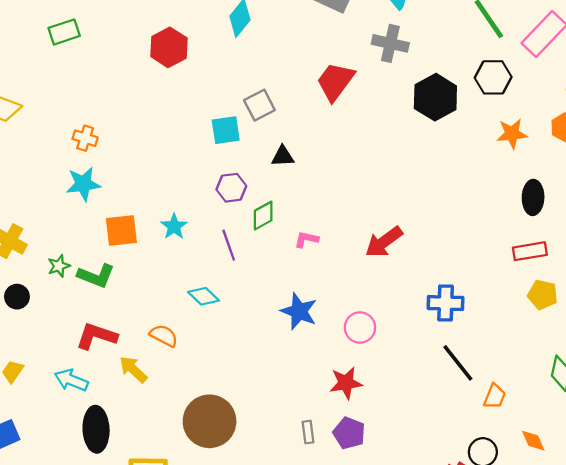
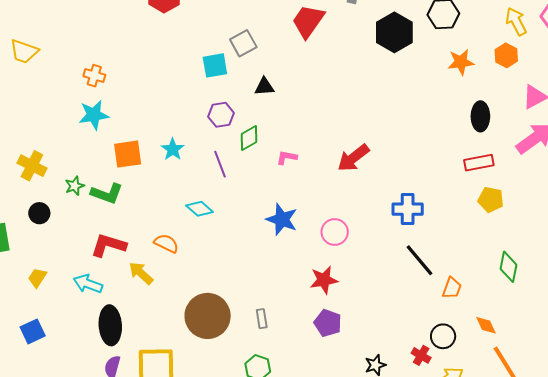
gray rectangle: (308, 432) -> (262, 319), moved

